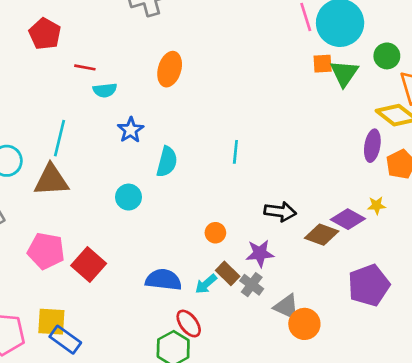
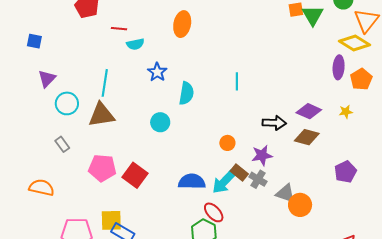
purple diamond: (348, 219) -> (309, 111), moved
cyan arrow: (206, 284) -> (224, 182), size x1.5
purple pentagon: (369, 285) -> (345, 172), size x0.7

